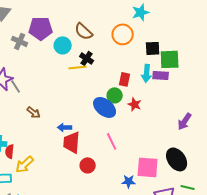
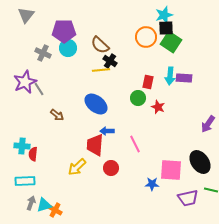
brown semicircle: (84, 31) -> (100, 45), moved
gray cross: (20, 41) -> (43, 53), moved
cyan circle: (63, 45) -> (68, 48), moved
black square: (153, 48) -> (166, 28), moved
green square: (170, 59) -> (171, 42), moved, turned 35
blue ellipse: (105, 107) -> (96, 104), moved
blue arrow: (65, 127) -> (107, 131), moved
yellow arrow: (25, 164) -> (77, 167), moved

